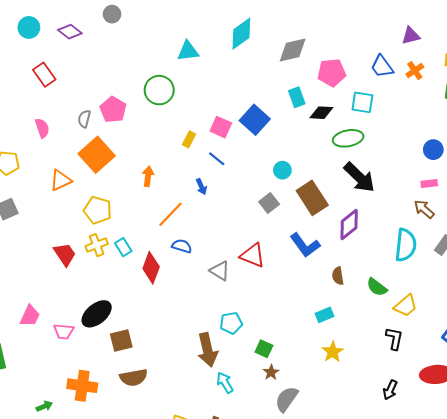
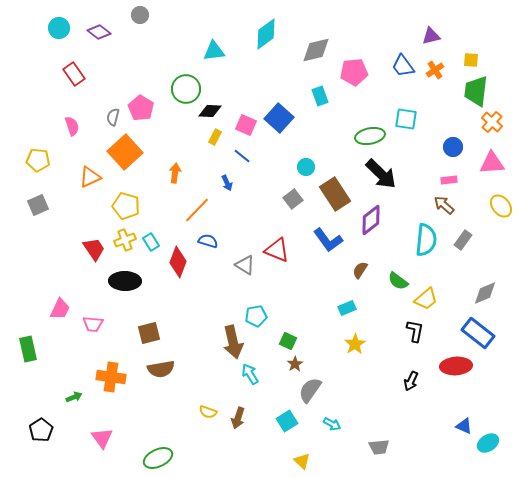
cyan square: (362, 102) -> (406, 119), moved
black diamond: (321, 113) -> (210, 111), moved
brown semicircle: (338, 276) -> (360, 270), turned 42
black ellipse: (97, 314) -> (125, 281), moved, turned 40

